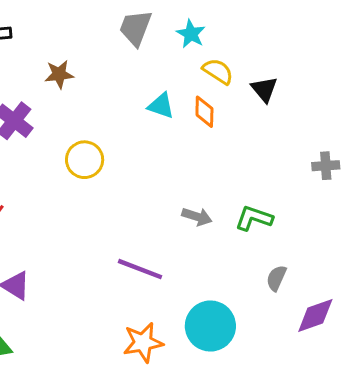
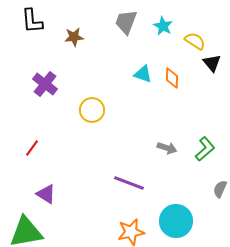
yellow semicircle: (218, 71) -> (195, 41), moved
brown star: (59, 74) -> (74, 37), moved
green L-shape: (254, 218) -> (205, 149), turned 120

